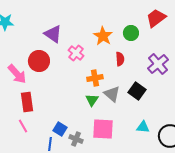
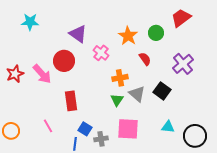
red semicircle: (120, 59) -> (145, 59), turned -32
red rectangle: (27, 102) -> (71, 101), moved
gray cross: (76, 139) -> (101, 139), turned -32

